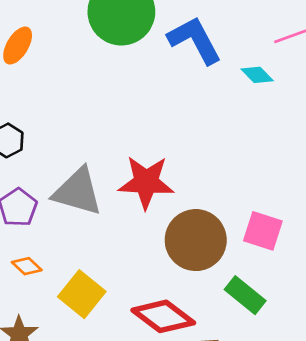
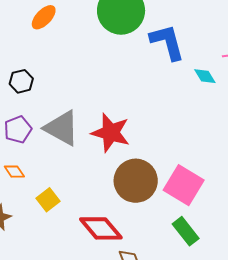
pink square: (263, 231) -> (184, 185), size x1.4
yellow square: (82, 294) -> (48, 200), size x0.7
green rectangle: (245, 295) -> (186, 231), moved

